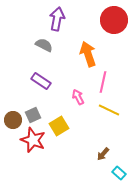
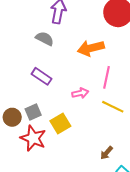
orange arrow: (88, 54) -> (91, 48), turned -85
pink arrow: (78, 97) -> (80, 93), turned 105

